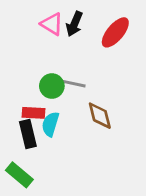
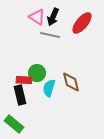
gray line: (72, 83) -> (50, 35), moved
green circle: (52, 86) -> (37, 73), moved
cyan semicircle: (50, 124) -> (49, 88), moved

